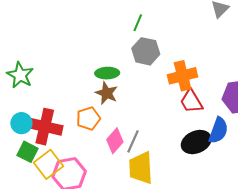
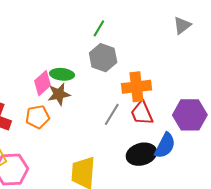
brown star: (107, 93) -> (59, 94), turned 30
pink diamond: (115, 141) -> (42, 83), moved
gray line: (133, 141) -> (112, 114), moved

